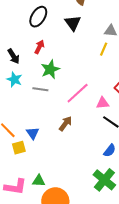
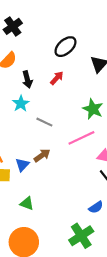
green star: (50, 69) -> (93, 109), moved, turned 30
brown arrow: (65, 124) -> (42, 155), moved
green triangle: (39, 181) -> (27, 203), moved

